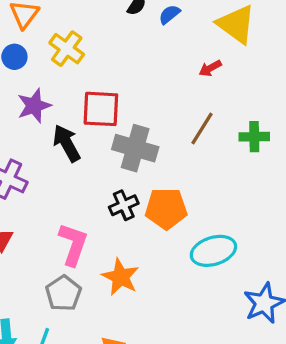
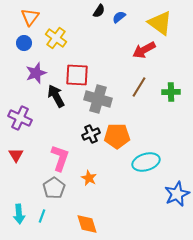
red arrow: (210, 68) -> (144, 50), size x1.6
orange star: (120, 277) -> (89, 178), size x0.7

